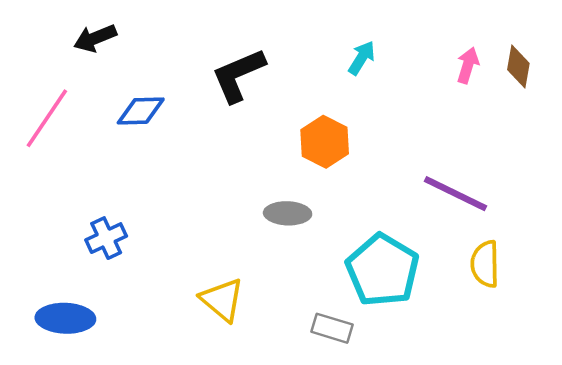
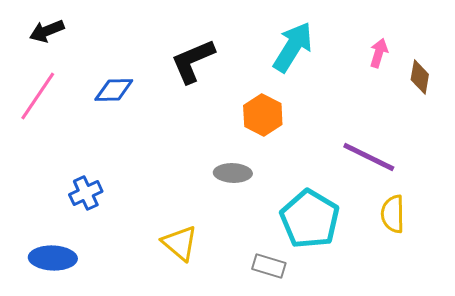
black arrow: (95, 38) -> (47, 31), moved
cyan arrow: (362, 58) -> (293, 47), size x1.8
brown diamond: (518, 66) -> (420, 77), moved

